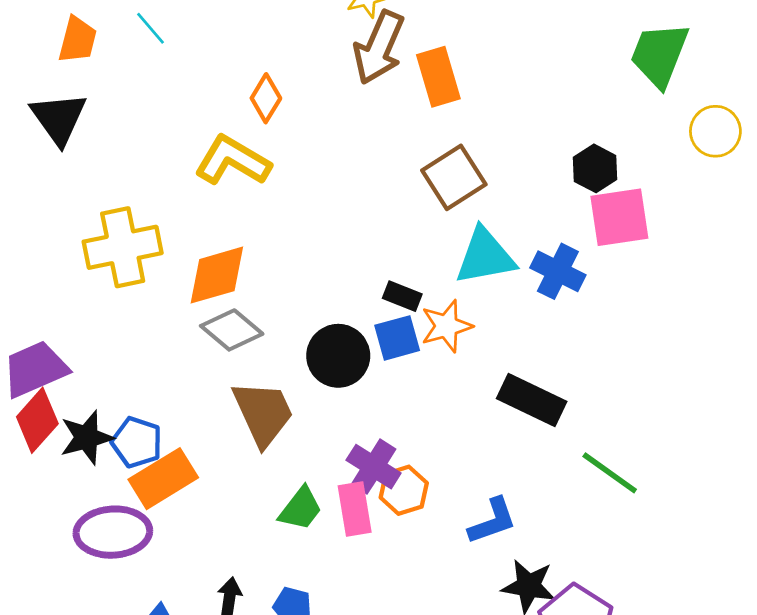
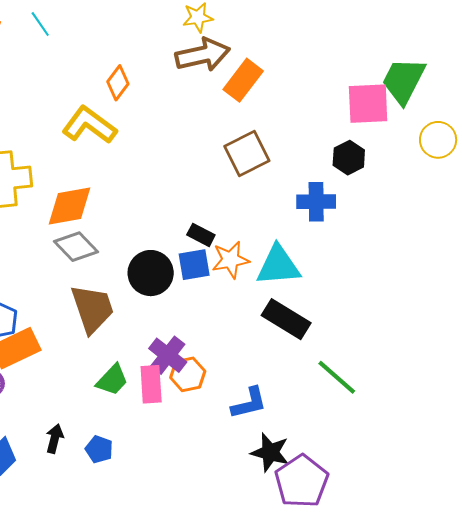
brown arrow: (379, 47) -> (203, 55), turned -132
orange rectangle: (438, 77) -> (243, 80), turned 48
pink square: (619, 217) -> (368, 104), moved
cyan triangle: (485, 256) -> (278, 266), moved
blue cross: (558, 271) -> (316, 202), moved, turned -33

